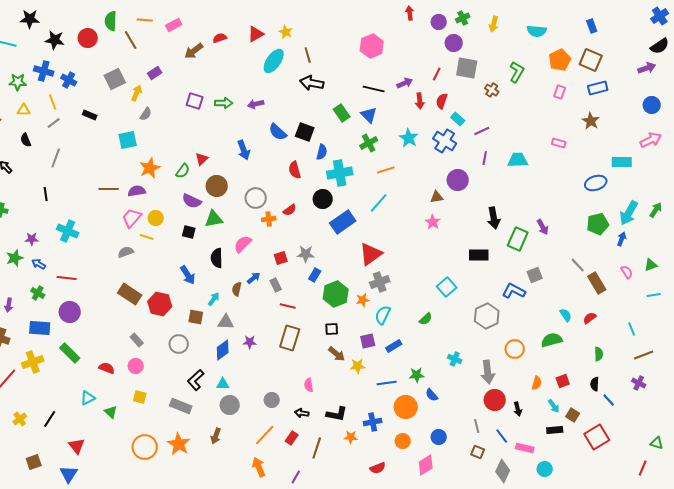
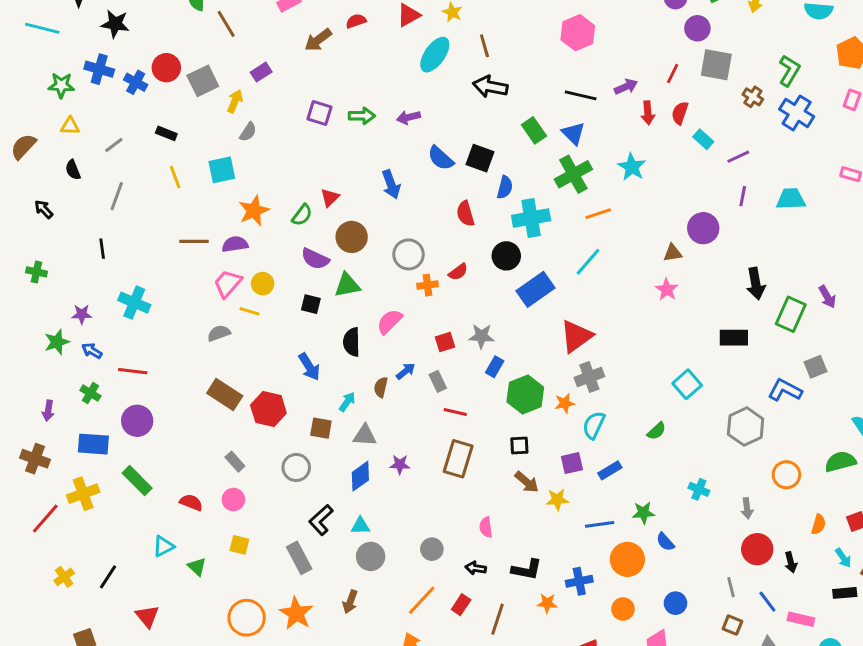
red circle: (88, 38) -> (166, 68), moved
yellow line: (53, 102) -> (175, 177), moved
blue cross: (445, 141) -> (797, 113), moved
green cross: (369, 143) -> (573, 174), size x1.4
gray arrow: (488, 372) -> (747, 508), size x0.6
gray rectangle: (181, 406) -> (299, 558), turned 40

